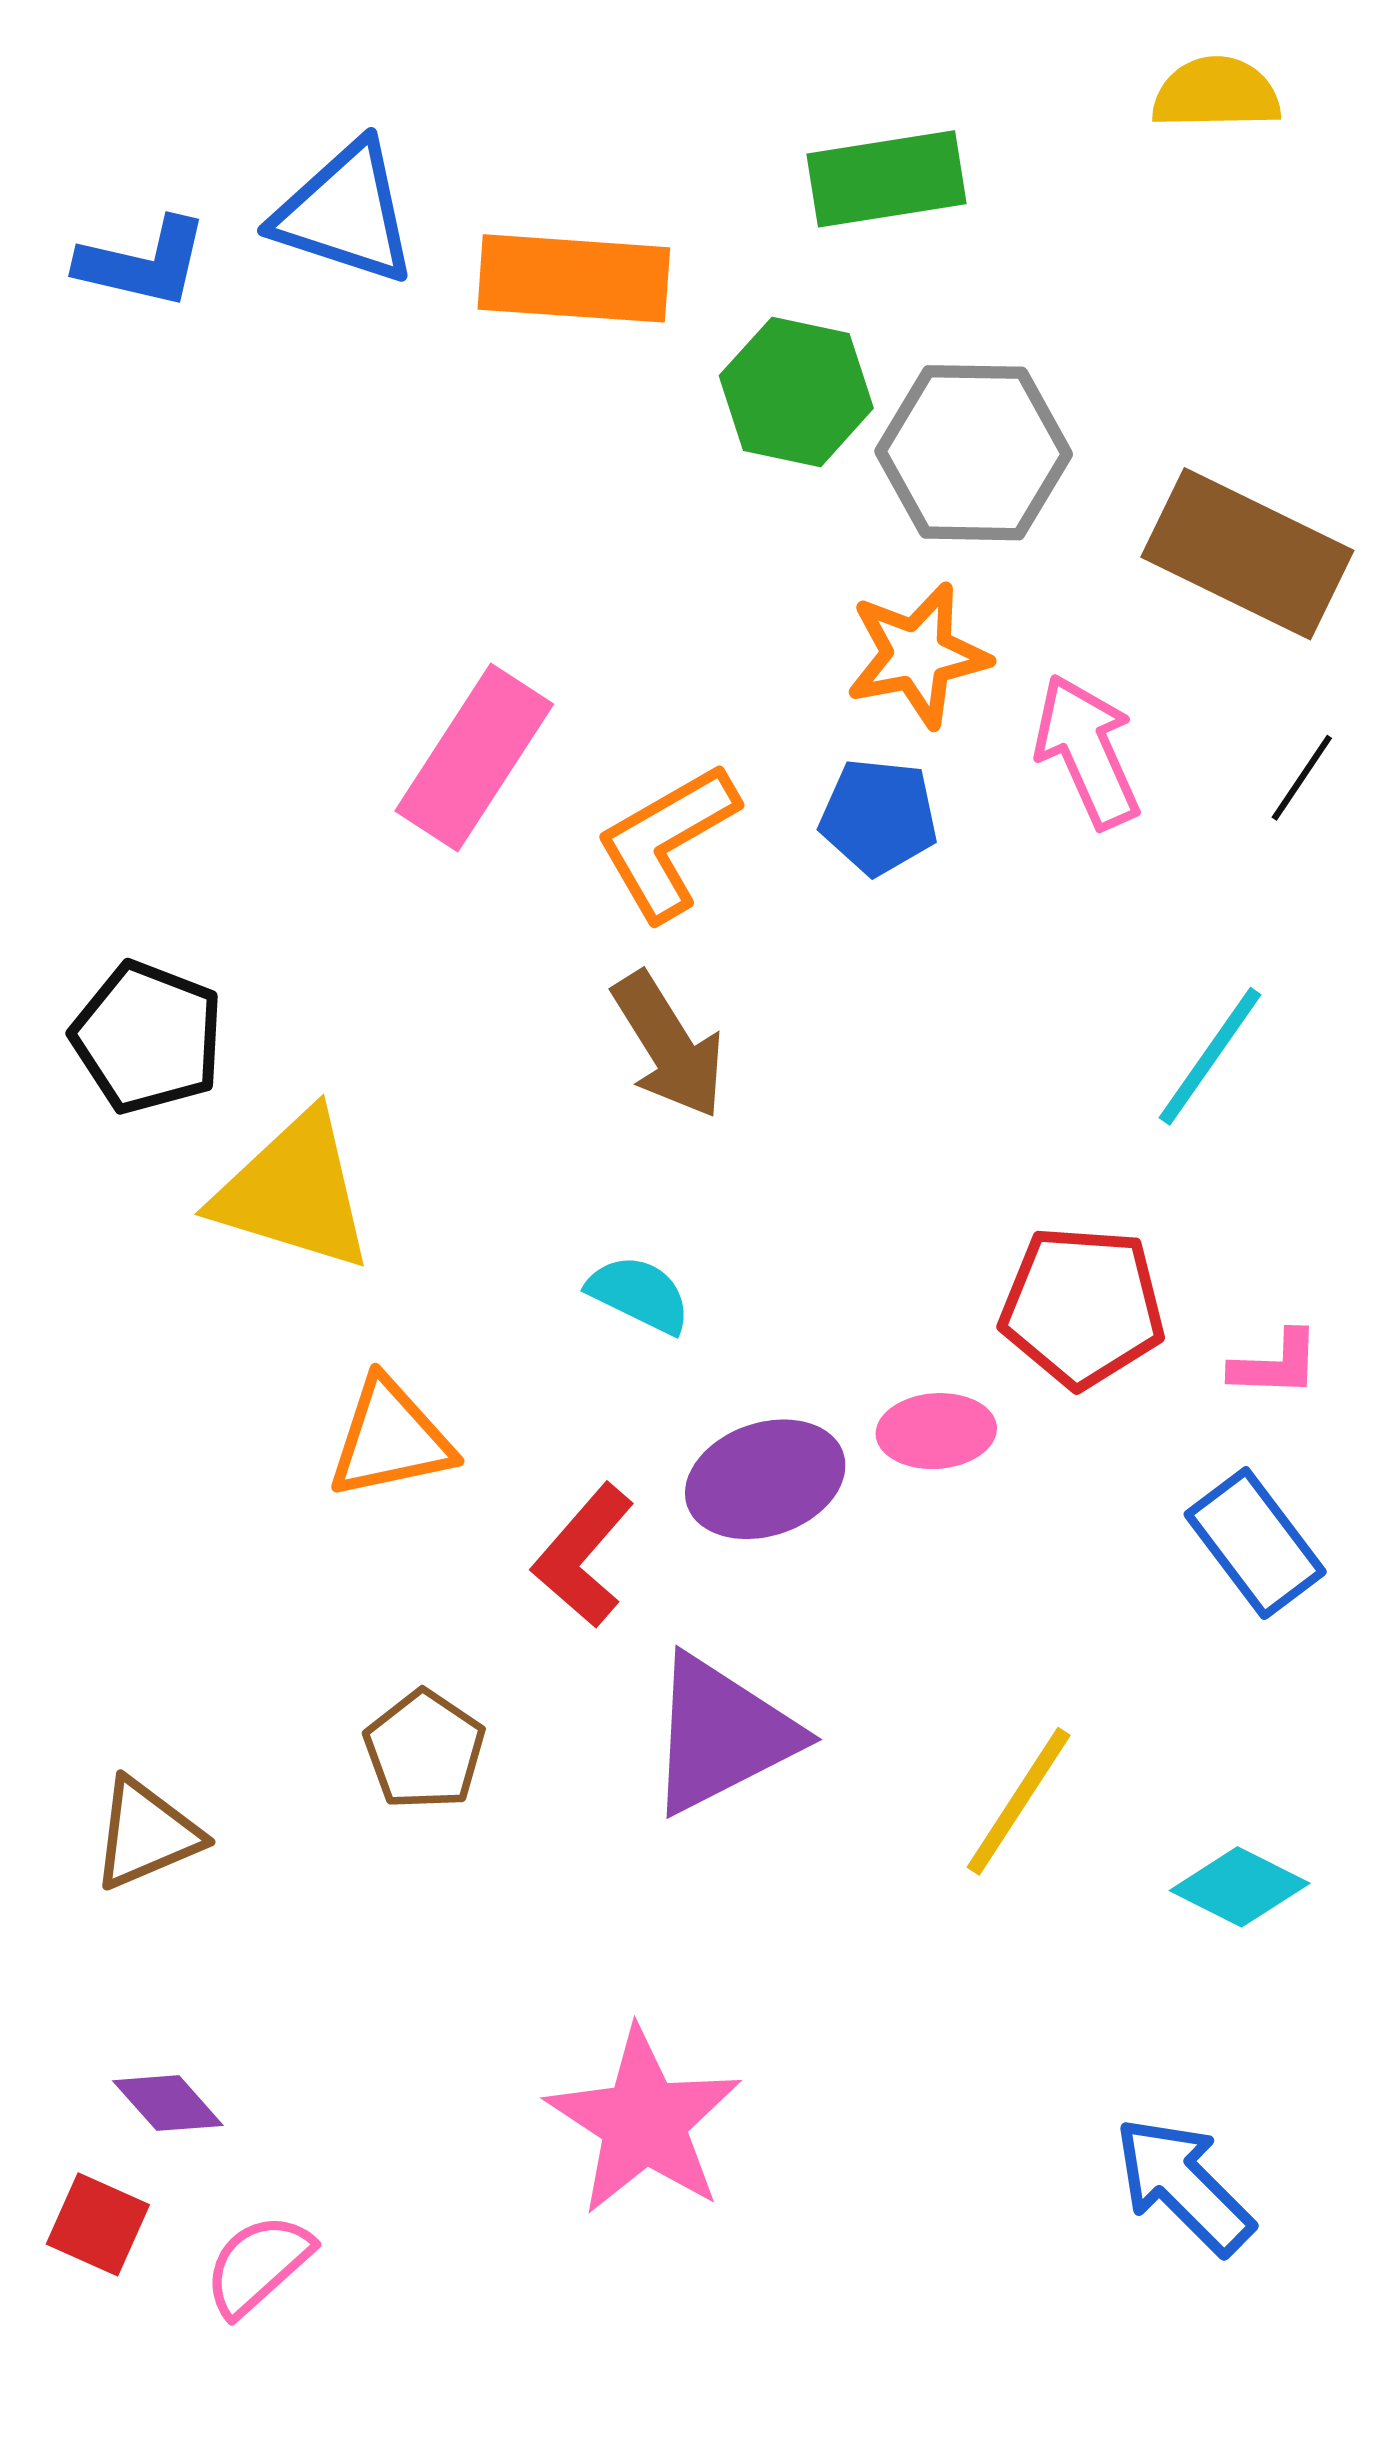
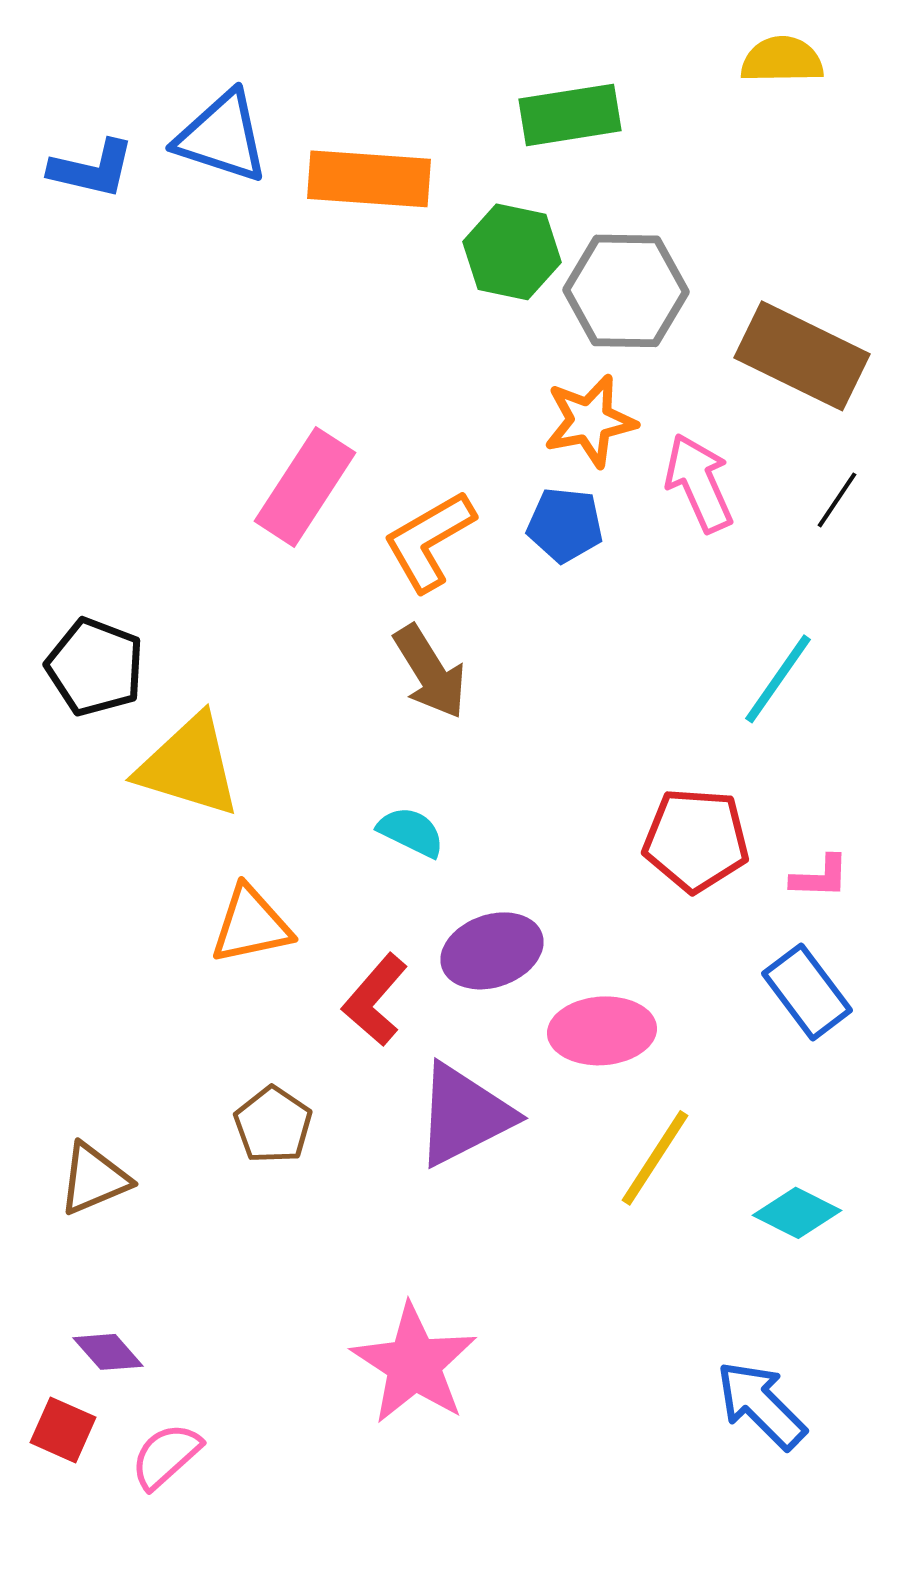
pink ellipse: (936, 1431) -> (602, 1031), moved, size x1.4

